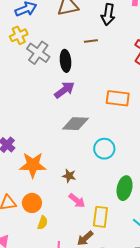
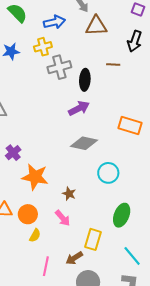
gray cross: (38, 53) -> (59, 67), turned 30
pink arrow: (77, 201) -> (63, 218), moved

